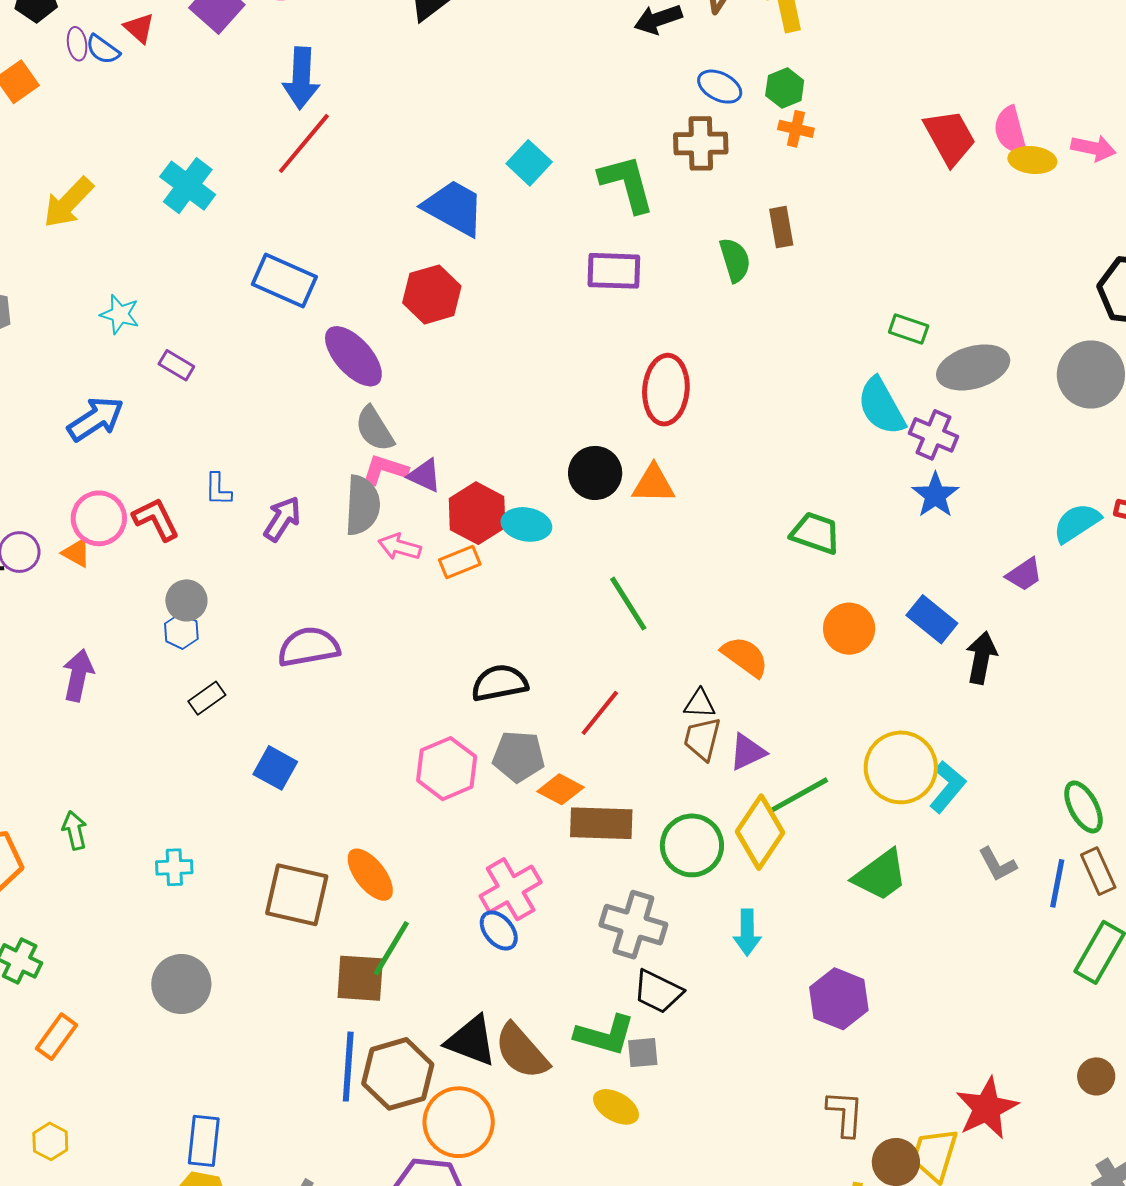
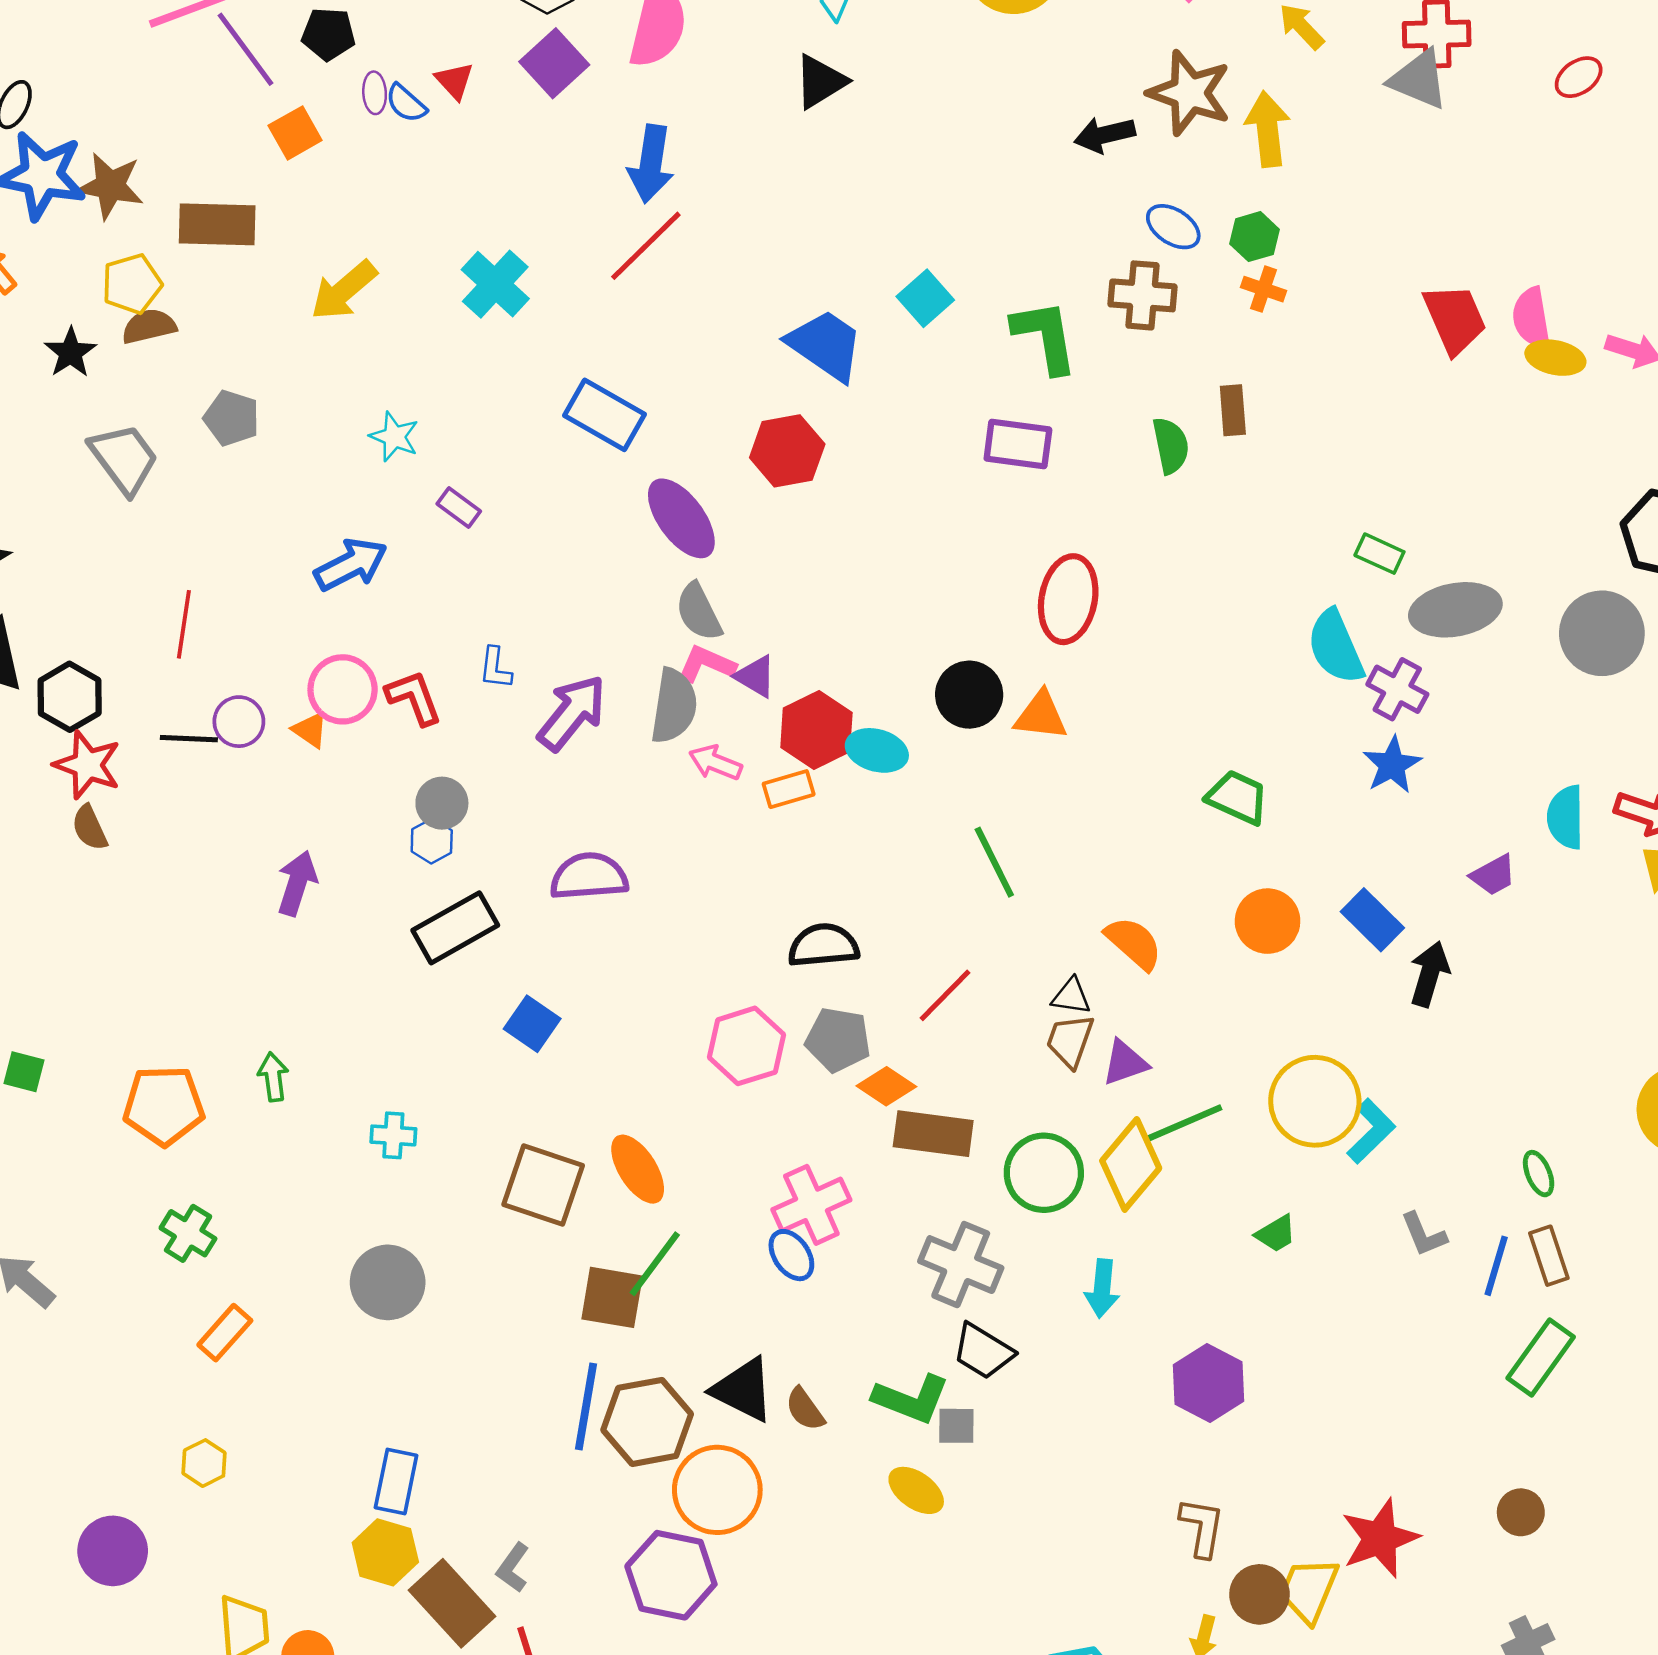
purple arrow: (282, 519) -> (572, 713), size x1.4
cyan semicircle: (1077, 523) -> (1566, 817), turned -63
black rectangle: (207, 698) -> (455, 928), size x1.8
green ellipse: (1083, 807) -> (1539, 1174), size x0.7
green trapezoid: (880, 875) -> (1276, 1234), size x0.6
brown semicircle: (522, 1051) -> (805, 1409), size x0.6

